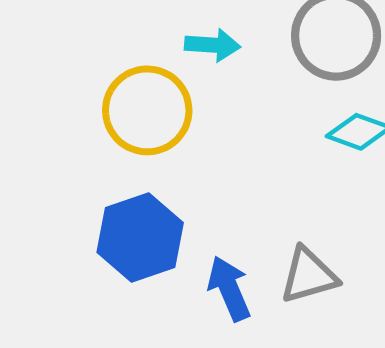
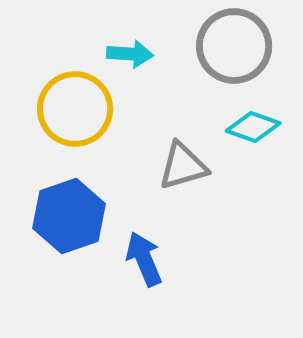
gray triangle: (309, 275) -> (183, 166), moved

